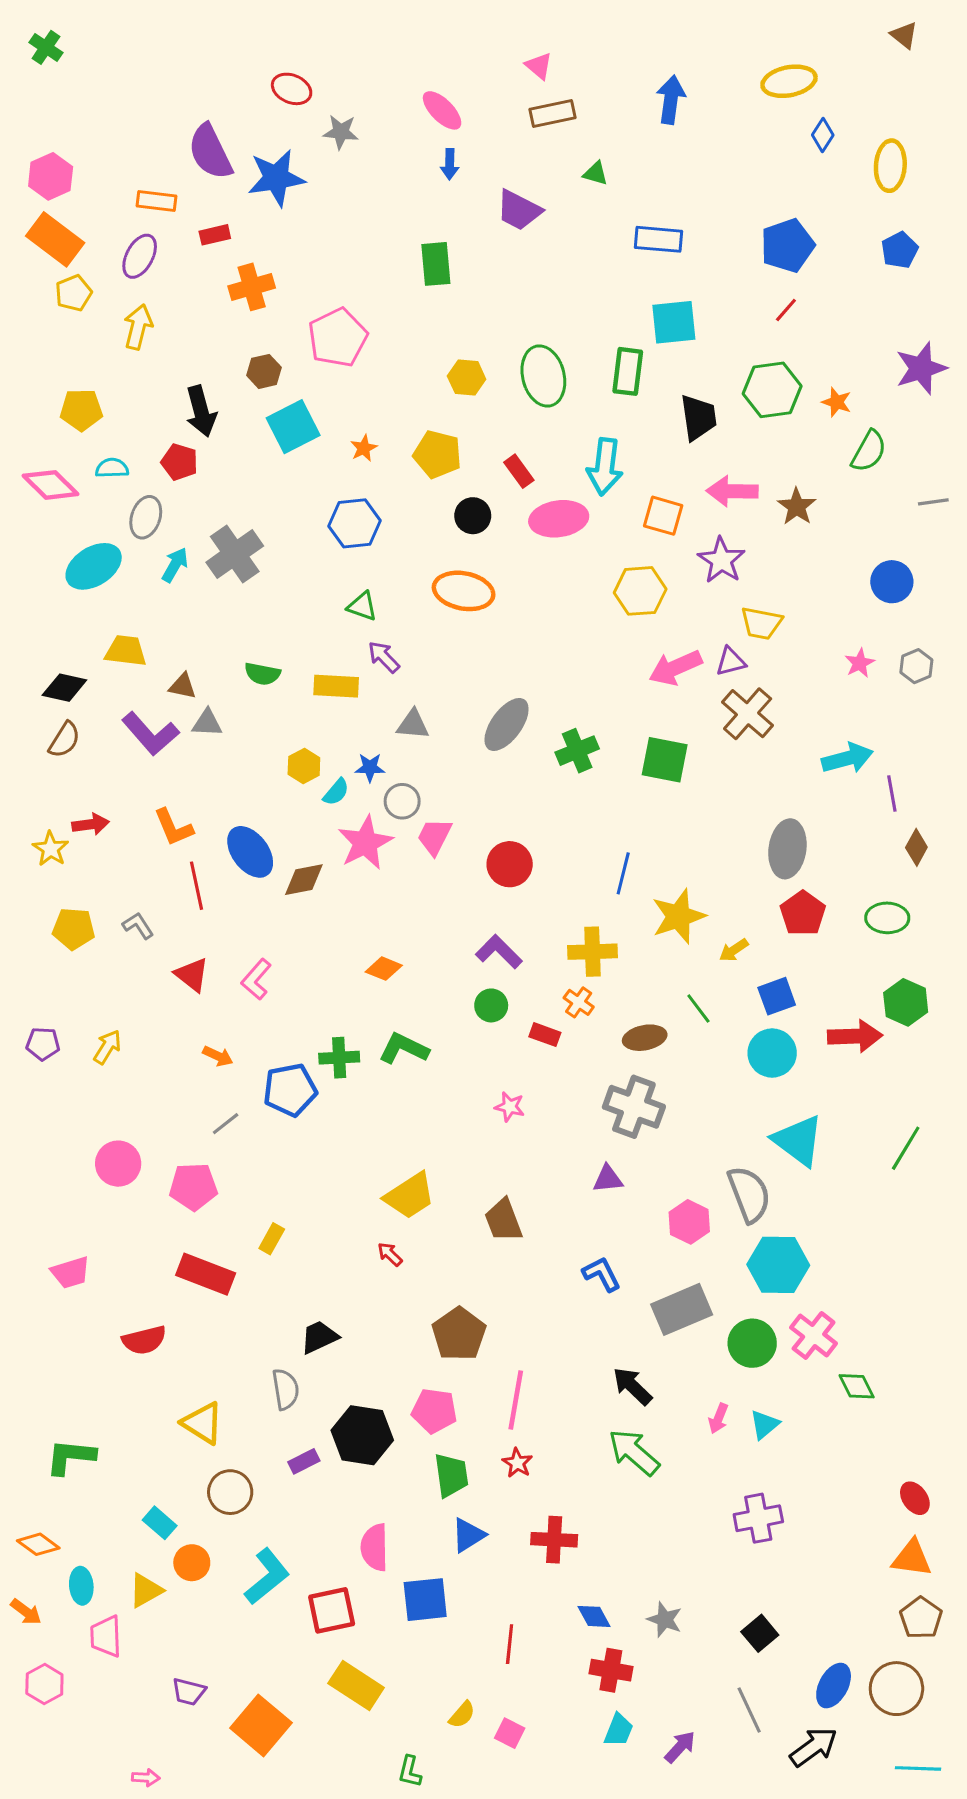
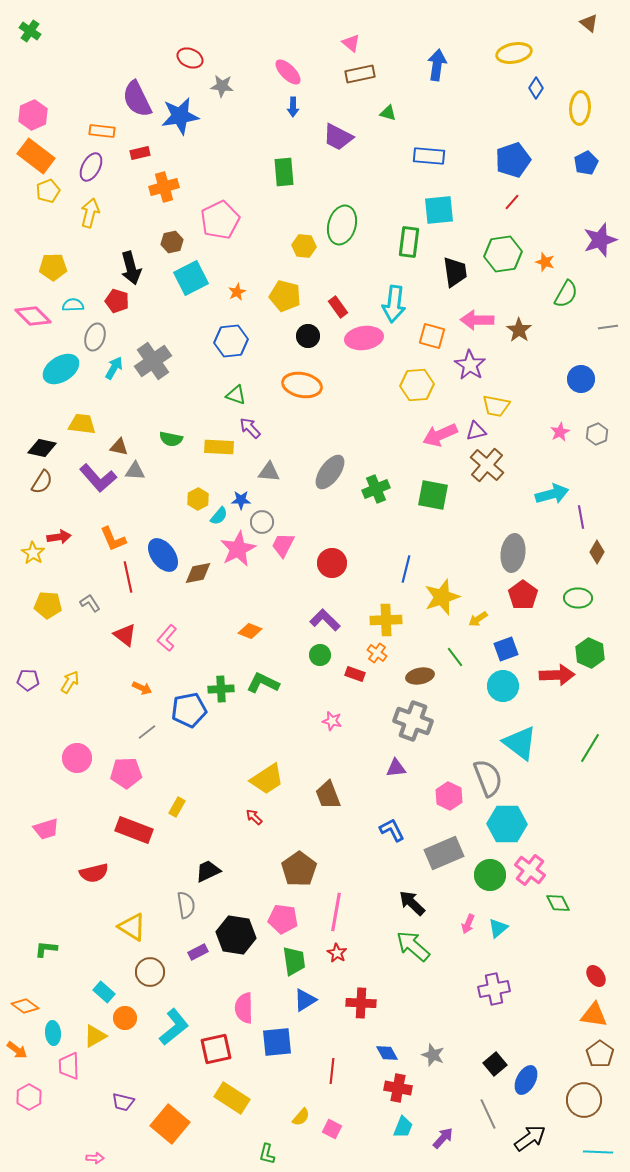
green ellipse: (543, 376) -> (342, 225), moved, turned 30
green L-shape: (71, 1457) -> (46, 949), size x0.7
blue ellipse: (834, 1686) -> (526, 1080), moved

